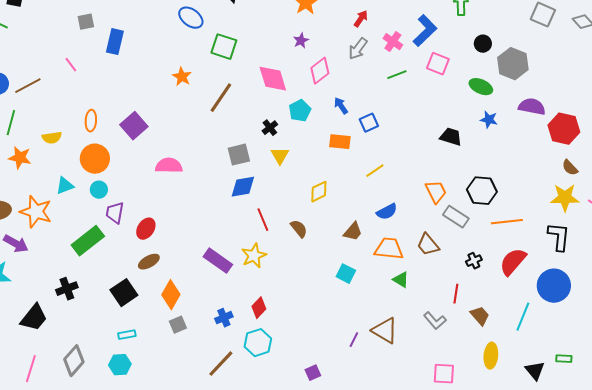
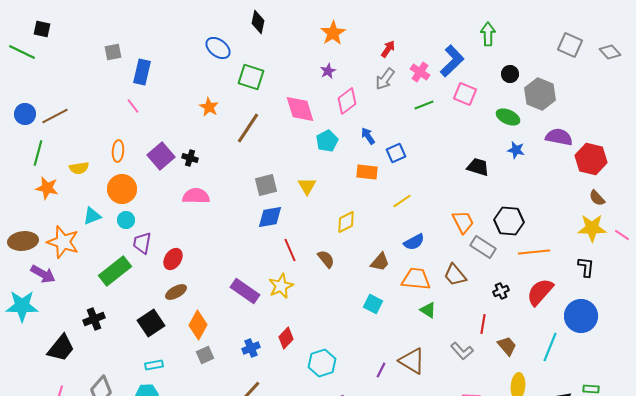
pink line: (71, 65) -> (133, 106), moved
black cross: (270, 128) -> (190, 158), moved, turned -35
black L-shape: (559, 237) -> (586, 267), size x0.7
cyan hexagon: (258, 343) -> (322, 363), moved

